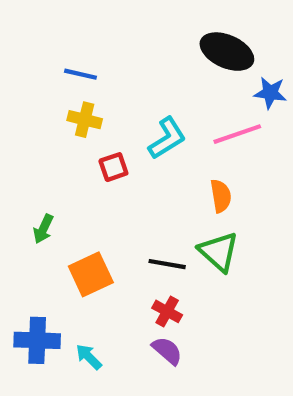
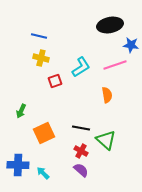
black ellipse: (227, 52) -> (110, 25), turned -35
green triangle: (219, 252) -> (106, 140), moved

